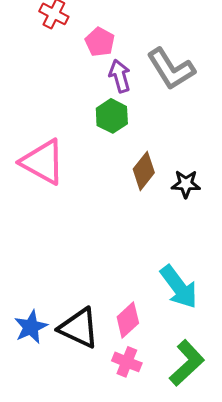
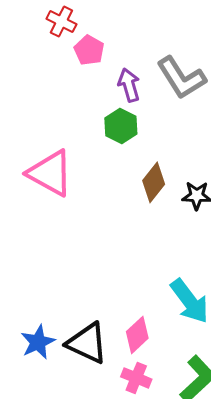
pink pentagon: (100, 42) -> (89, 50), moved

